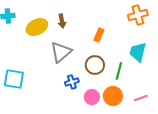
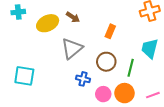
brown arrow: (62, 21) -> (73, 17), turned -48
blue cross: (72, 82) -> (83, 79), turned 32

